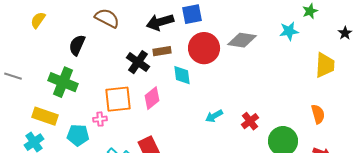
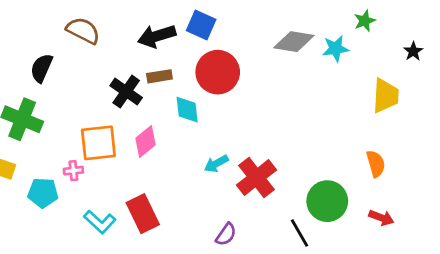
blue square: (192, 14) -> (201, 25), turned 35
gray diamond: (242, 40) -> (294, 42), moved
cyan arrow: (214, 116) -> (216, 164), moved
red cross: (250, 121) -> (257, 178), moved, size x1.6

